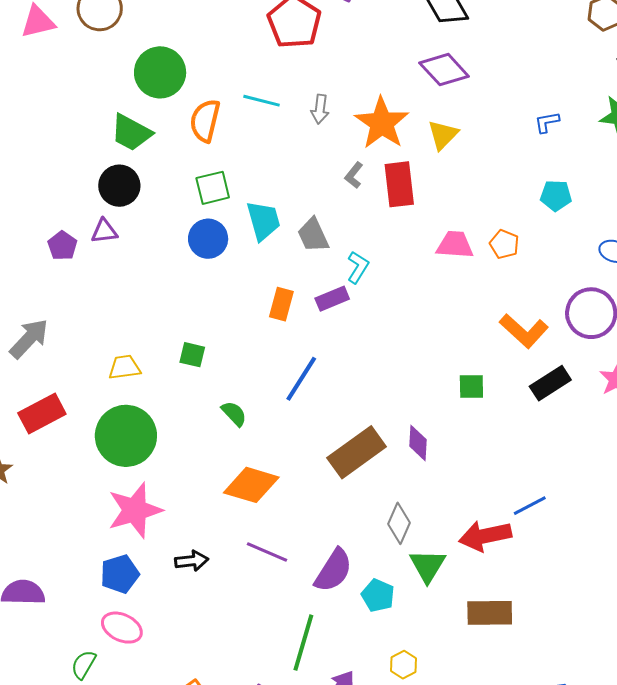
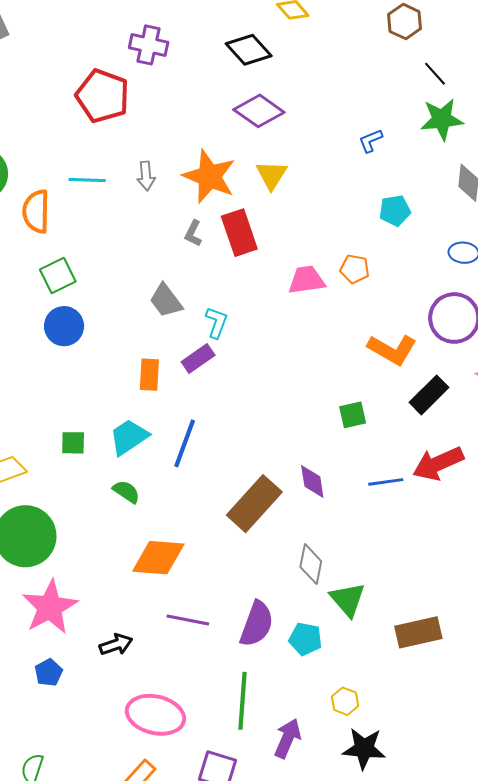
cyan trapezoid: (263, 221) -> (129, 437), moved, turned -96
blue line: (530, 506) -> (386, 482), moved, turned 32
red arrow: (485, 536) -> (438, 463), moved
blue pentagon: (120, 574) -> (49, 673), size x0.7
pink ellipse: (122, 628) -> (155, 715), moved, size x1.4

